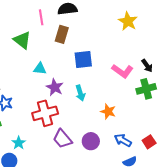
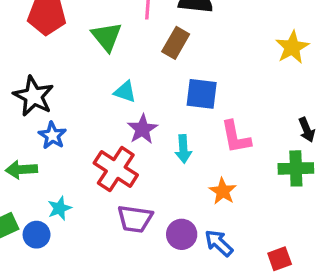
pink L-shape: (122, 71) -> (236, 137), moved, turned 30
red cross: (45, 113) -> (116, 169), turned 35
purple trapezoid: (62, 139) -> (135, 219), turned -55
blue arrow: (123, 140) -> (219, 243), moved

